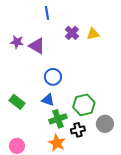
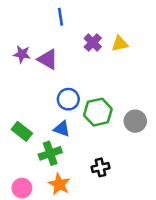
green hexagon: (84, 105) -> (98, 112), moved
green cross: (58, 119) -> (50, 153), moved
gray circle: (105, 124) -> (135, 121), moved
orange star: (57, 143) -> (59, 184), moved

